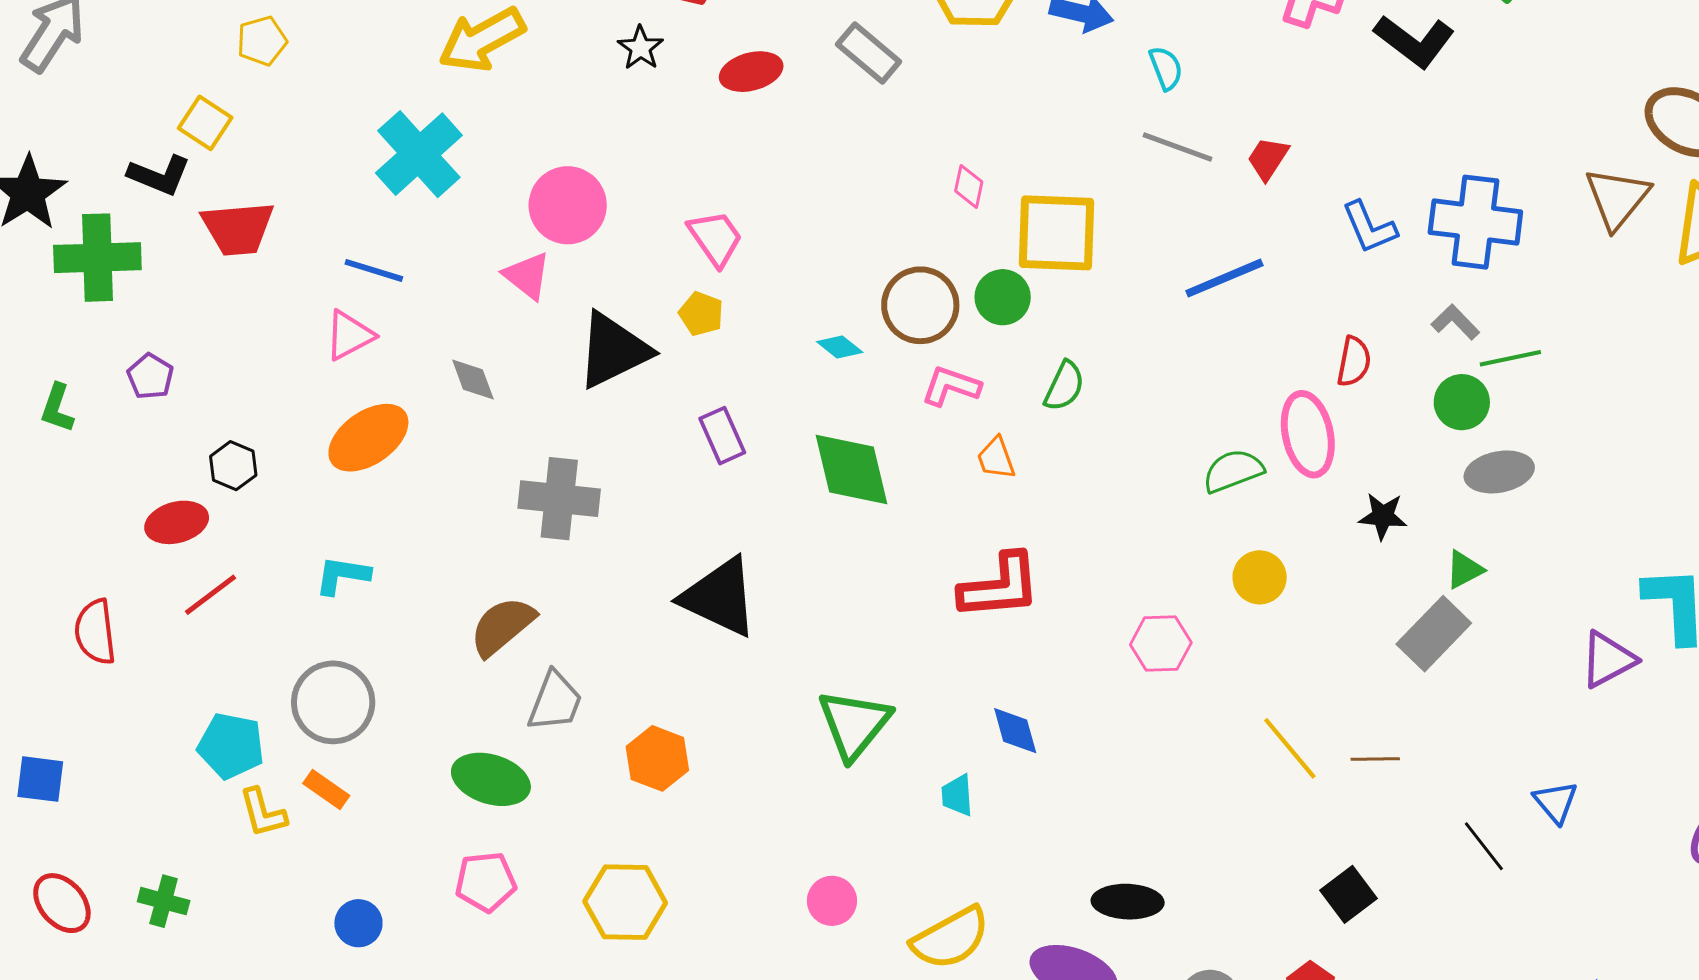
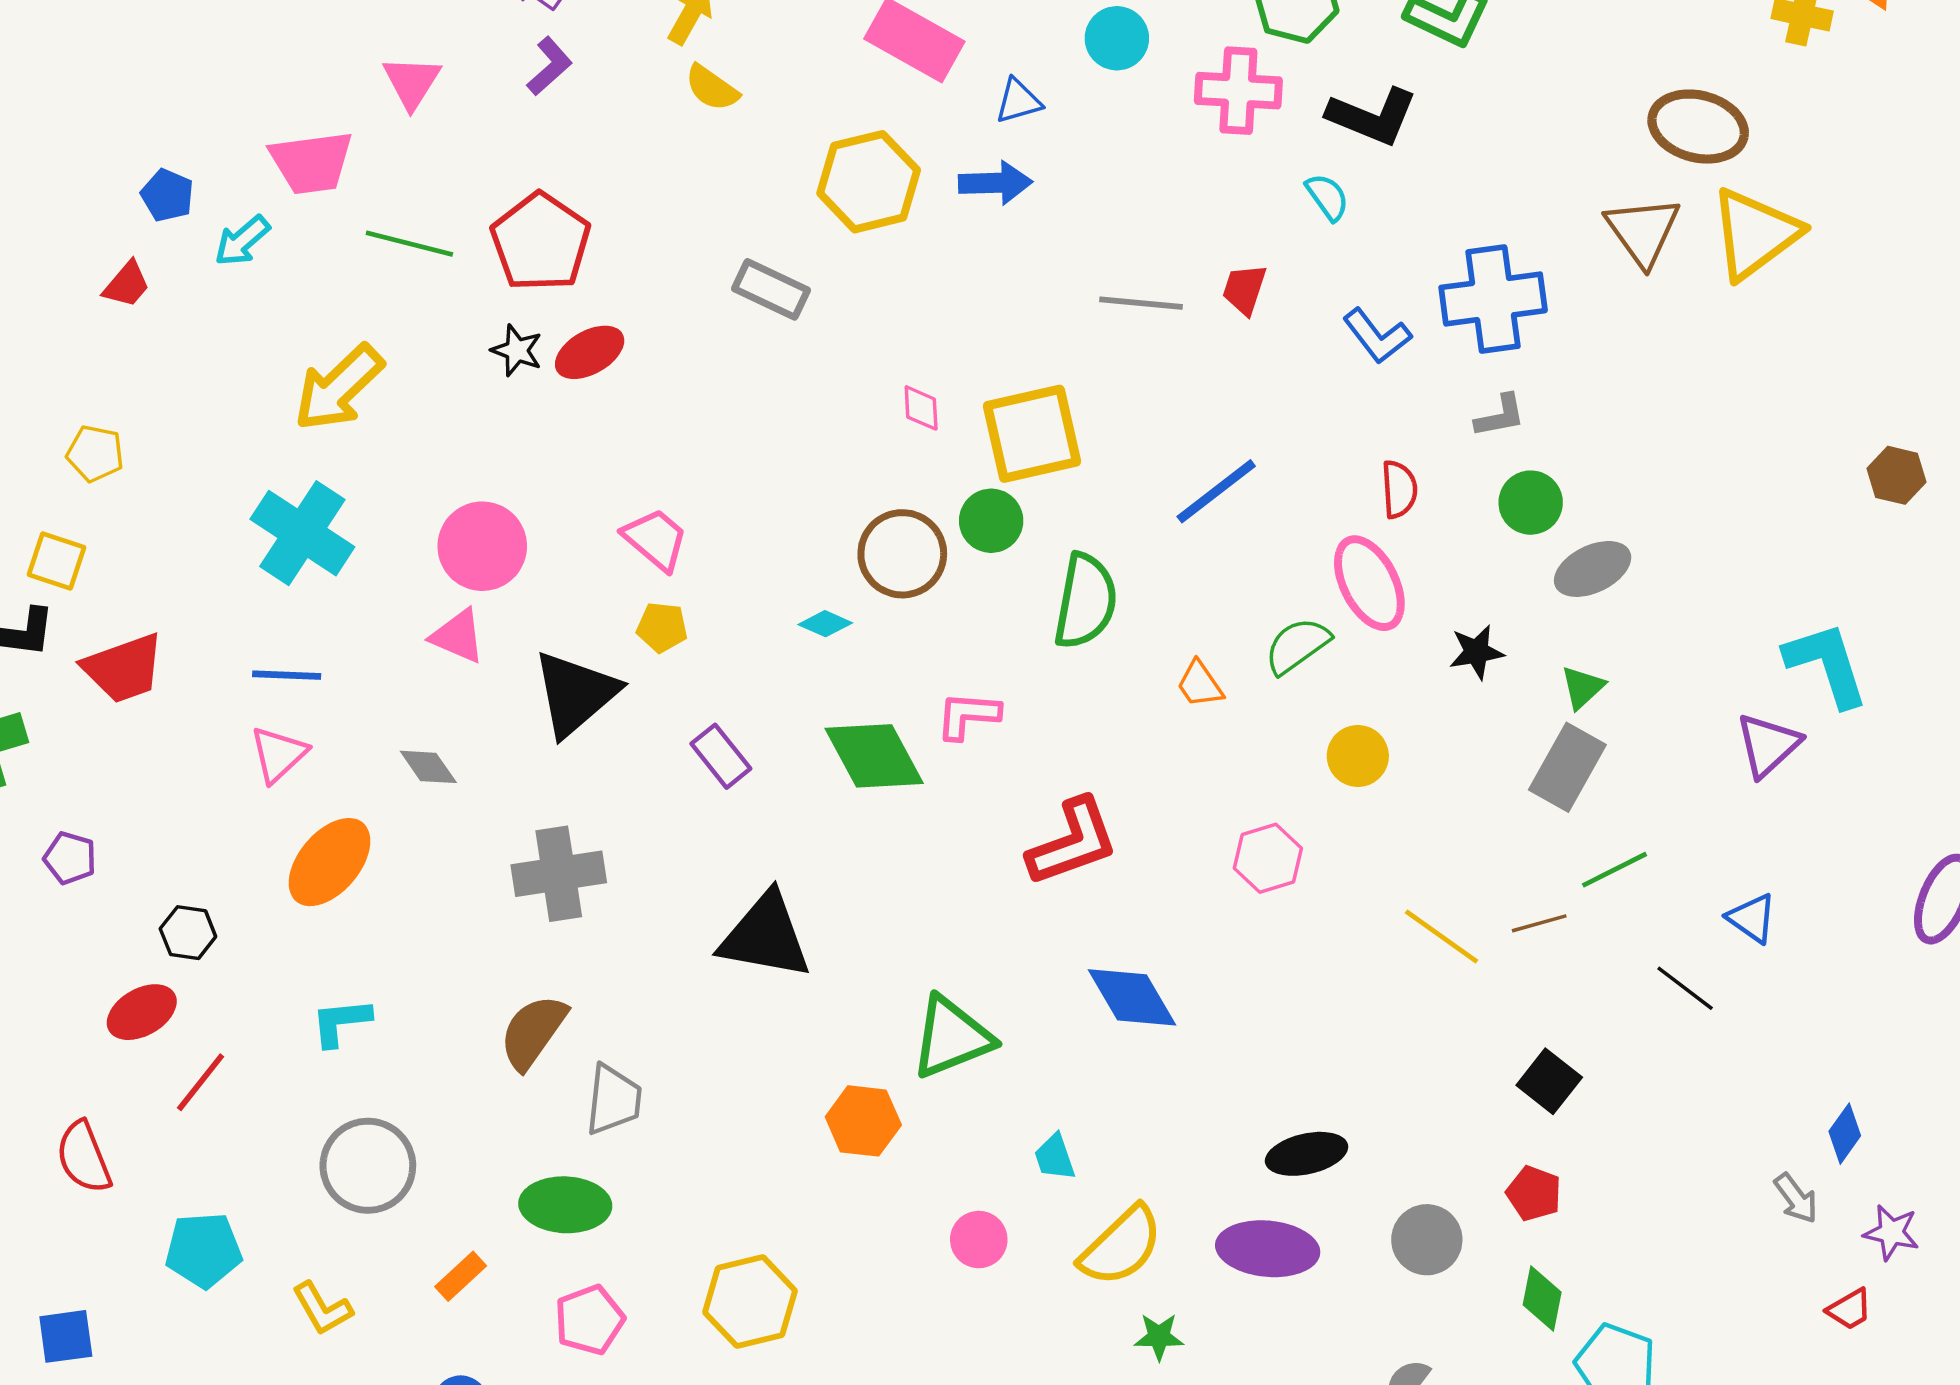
yellow pentagon: (262, 41) -> (95, 454), turned -30
cyan semicircle: (1166, 68) -> (1327, 197), moved
red ellipse: (751, 72) -> (590, 352), moved
blue line: (1224, 278) -> (1216, 491), moved
gray L-shape: (1455, 322) -> (1500, 416), turned 138
green line: (1510, 358) -> (1615, 870), moved
pink L-shape: (951, 386) -> (968, 715), moved
green semicircle: (1064, 386) -> (1086, 601), size x1.6
orange trapezoid: (996, 458) -> (1200, 684), moved
green triangle: (854, 724) -> (952, 1037), turned 44
blue diamond: (1015, 731) -> (1132, 997), size x1.5
cyan pentagon: (231, 746) -> (204, 1250), moved
orange hexagon: (657, 758) -> (863, 1121), moved
orange rectangle: (326, 789) -> (461, 1276), moved, turned -63
cyan trapezoid: (957, 795) -> (1055, 1157), moved

